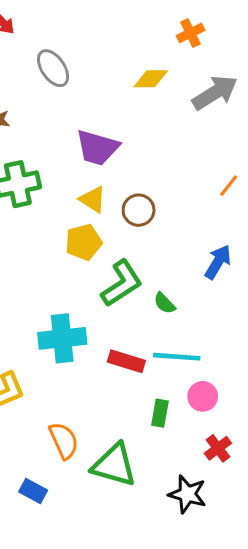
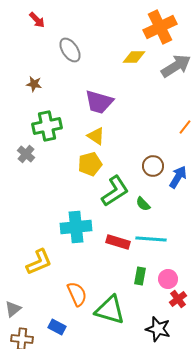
orange cross: (190, 33) -> (160, 27), size x1.8
brown circle: (139, 210) -> (153, 166), moved
pink circle: (203, 396) -> (168, 279), moved

